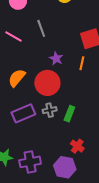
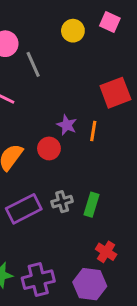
gray line: (41, 28) -> (33, 64), moved
orange line: (82, 63) -> (93, 131), moved
red circle: (47, 83) -> (49, 148), moved, size x0.6

